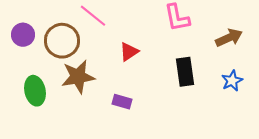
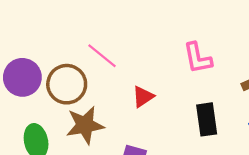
purple circle: (23, 35) -> (22, 77), size x1.4

